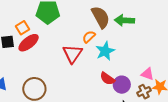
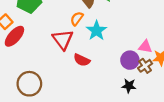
red semicircle: (107, 79) -> (82, 60), moved
purple circle: (122, 85) -> (130, 60), moved

